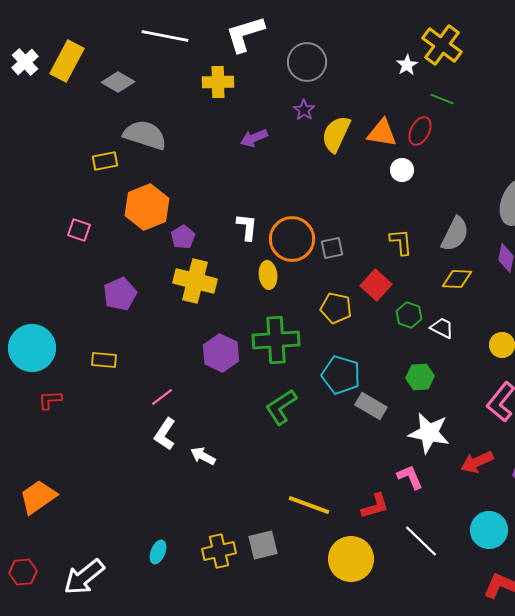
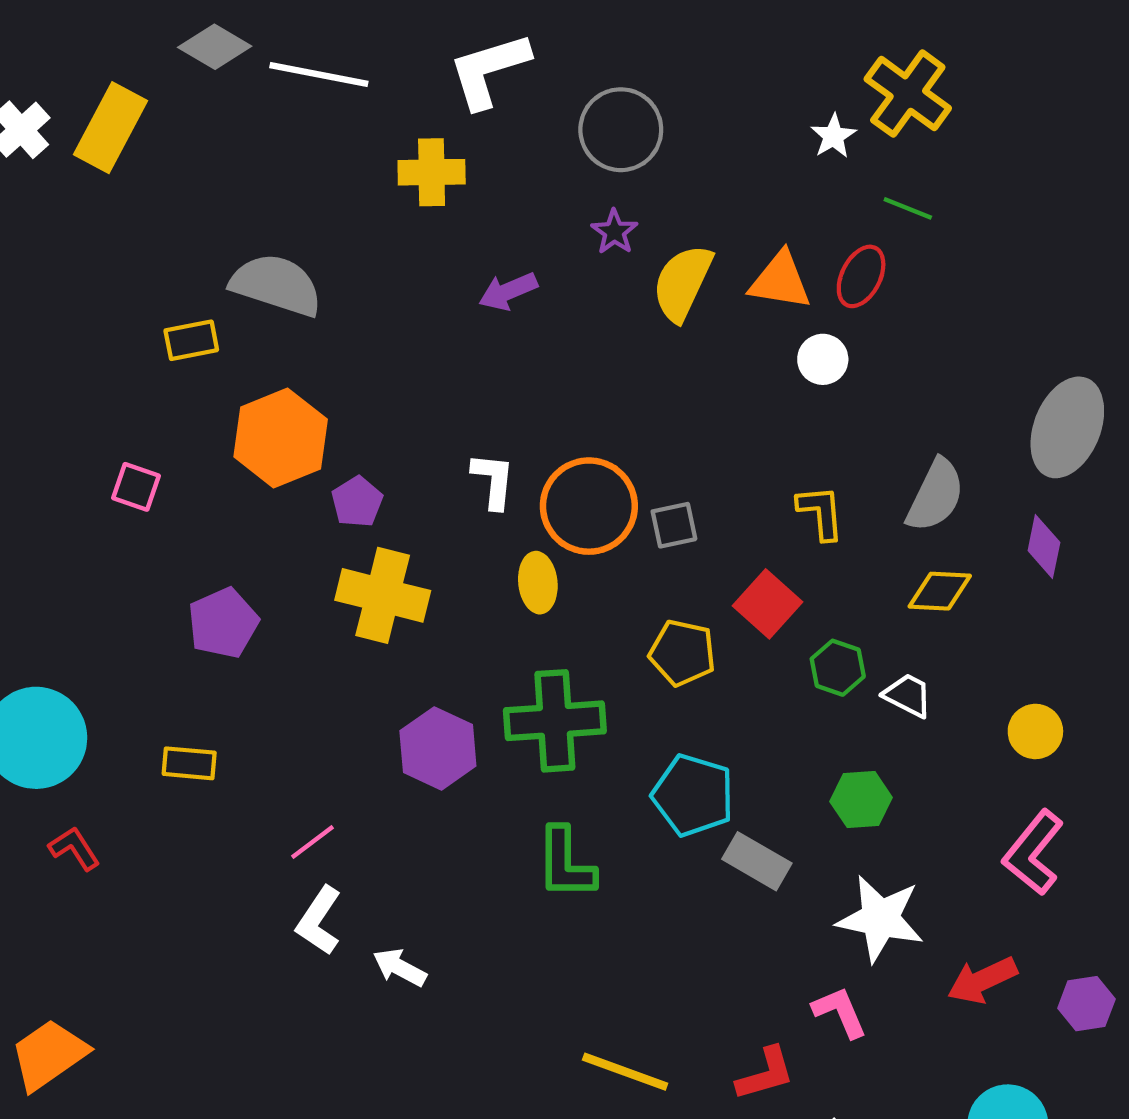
gray diamond: (118, 82) -> (215, 47), moved
red L-shape: (50, 400) -> (74, 848), turned 60
green L-shape: (281, 407) -> (565, 863), turned -57

